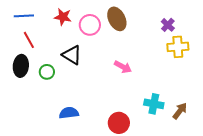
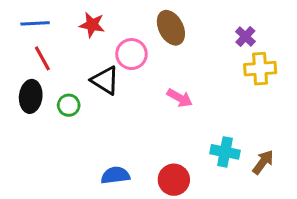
pink circle: (90, 25) -> (131, 54), moved
blue semicircle: (69, 113) -> (115, 175), moved

